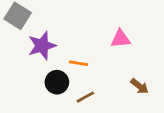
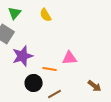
pink triangle: (121, 39) -> (70, 58), moved

